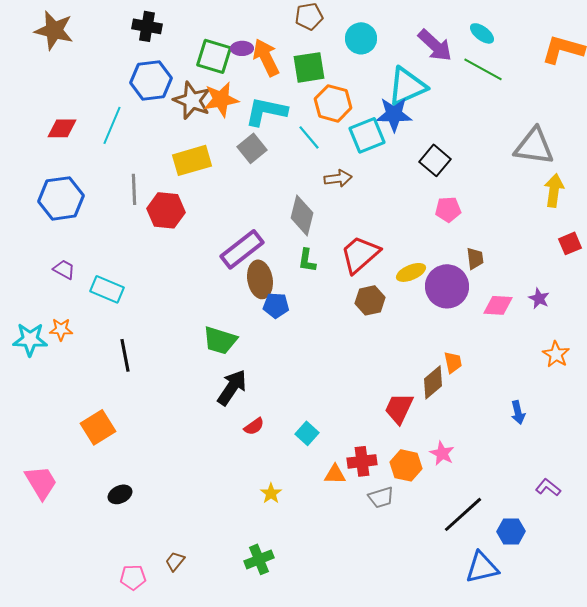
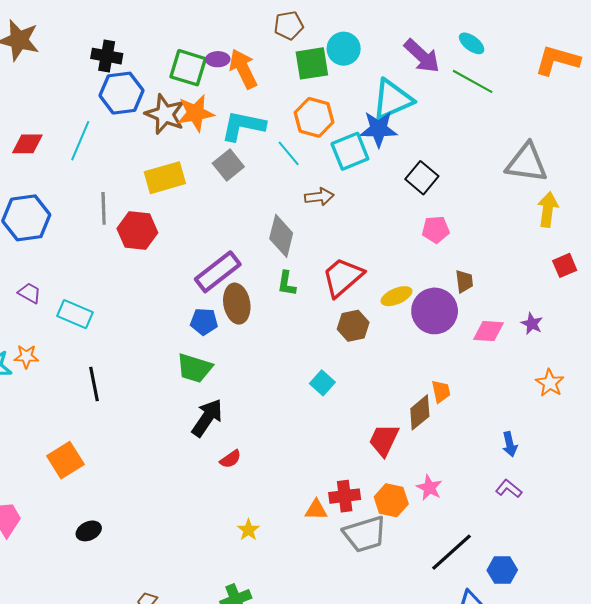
black cross: (147, 26) -> (107, 56), moved
green square: (309, 67) -> (312, 63), moved
blue pentagon: (276, 305) -> (204, 322), moved
cyan square: (307, 433) -> (322, 383), moved
purple L-shape: (548, 487) -> (509, 489), moved
gray trapezoid: (381, 497) -> (365, 534), size x1.6

